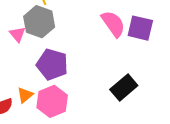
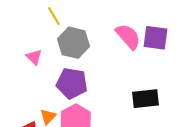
gray hexagon: (39, 22) -> (73, 43), moved
black rectangle: (124, 88) -> (146, 99), turned 40

